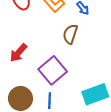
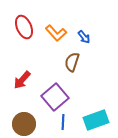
blue line: (50, 101) -> (63, 122), moved

